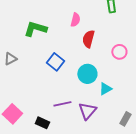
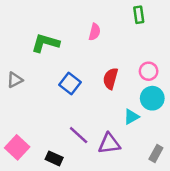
red semicircle: (88, 39) -> (111, 79), moved
cyan circle: (87, 74) -> (152, 98), moved
purple line: (62, 104) -> (79, 135), turned 54
purple triangle: (87, 111) -> (109, 144), turned 42

